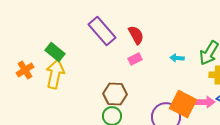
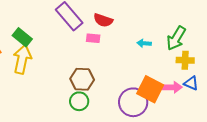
red semicircle: (136, 35) -> (103, 20), turned 138
pink rectangle: (135, 59) -> (93, 38), moved, turned 32

